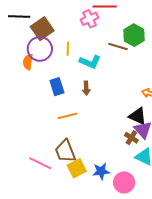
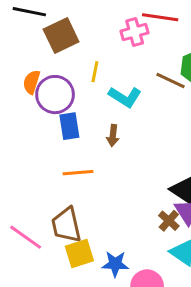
purple circle: (40, 49) -> (55, 95), moved

